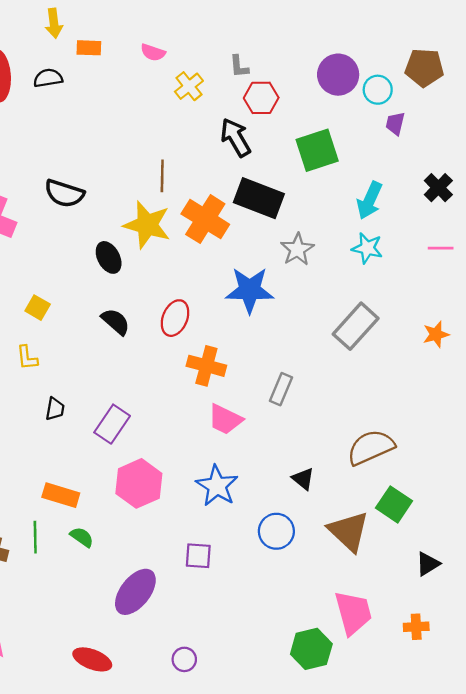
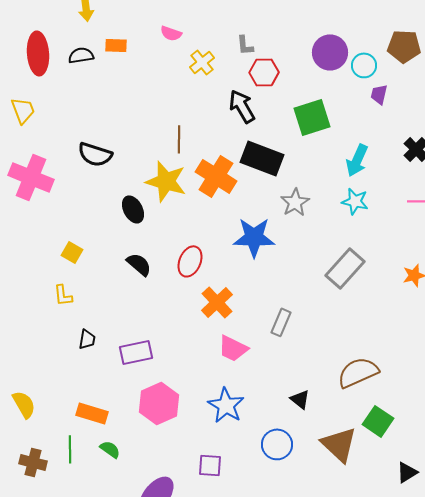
orange rectangle: (89, 48) -> (116, 45), moved
orange cross: (206, 366) -> (217, 302), turned 32
purple rectangle: (112, 424) -> (136, 352), turned 44

